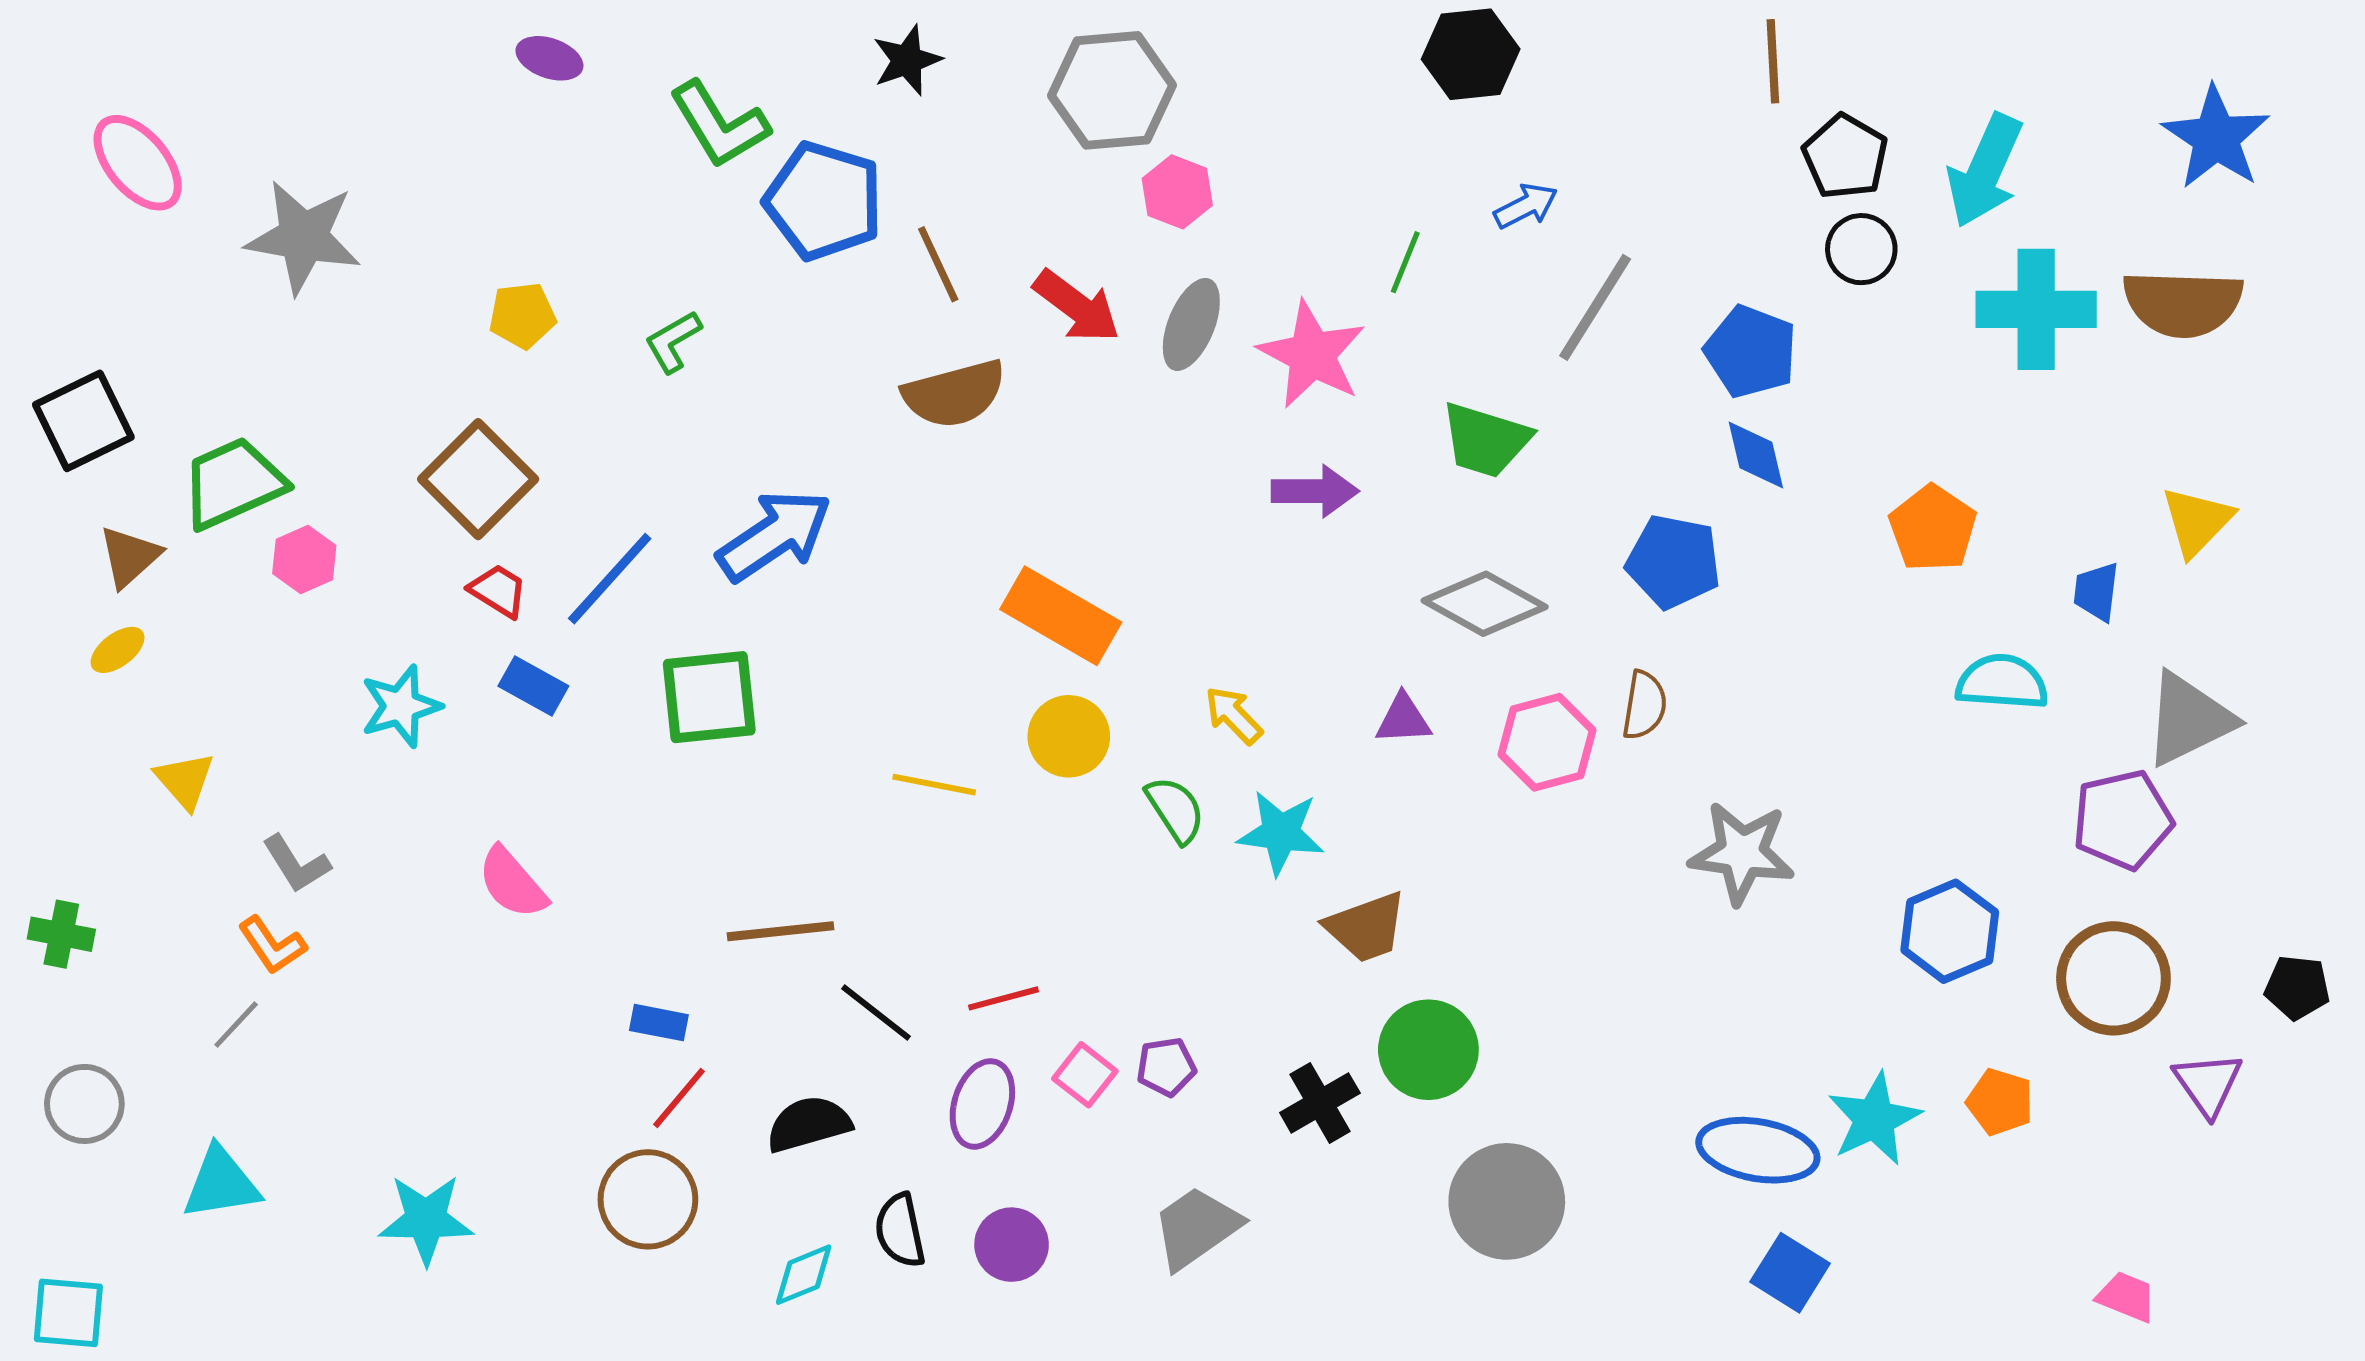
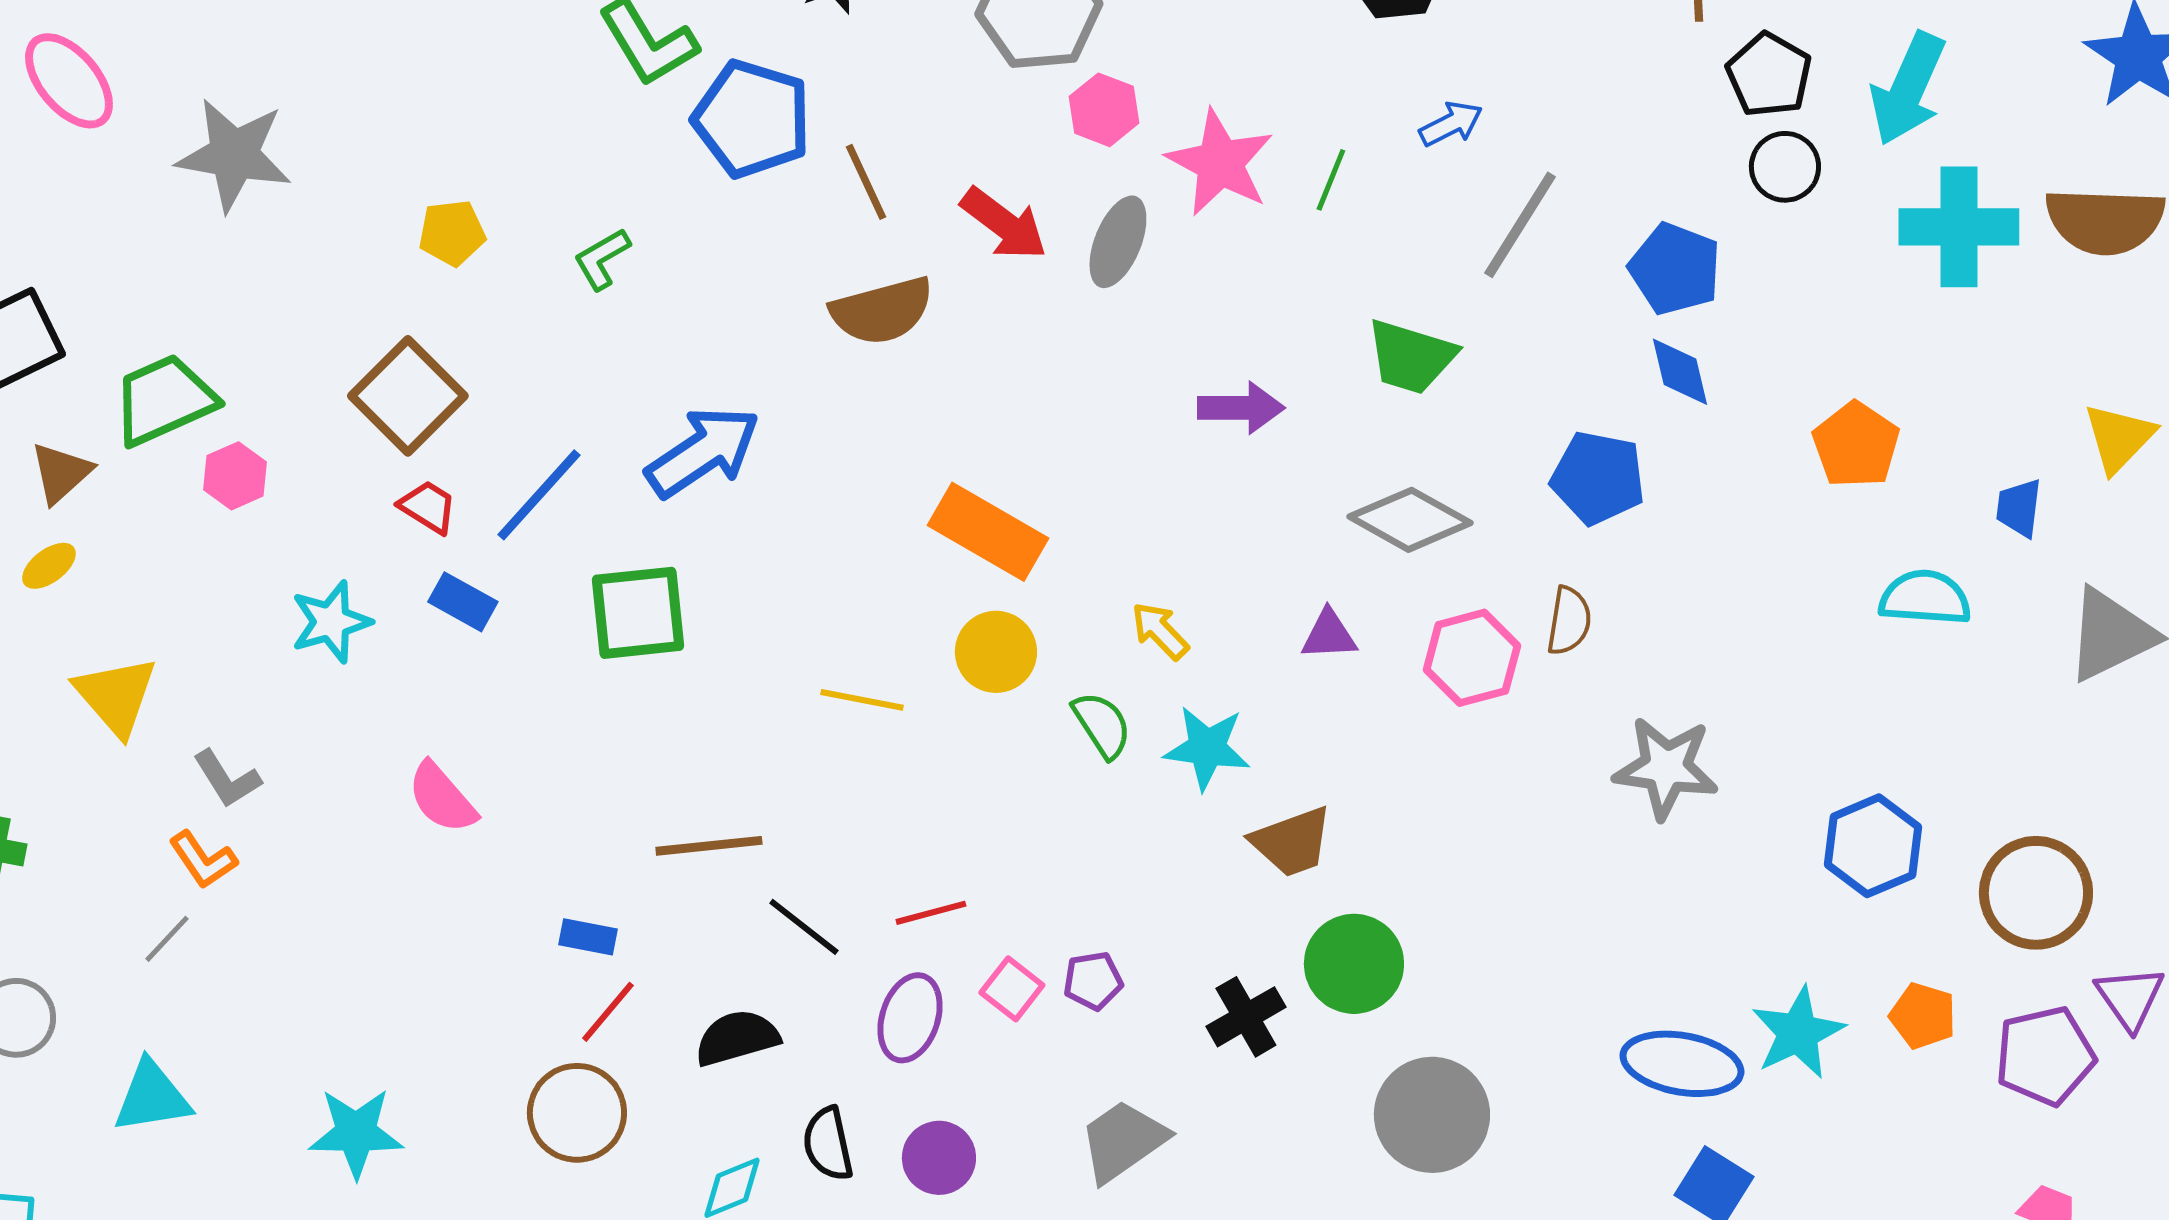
pink star: (1312, 355) -> (1220, 163), moved
yellow triangle: (185, 780) -> (116, 696), size x1.4
purple pentagon: (2123, 820) -> (2045, 1056), moved

